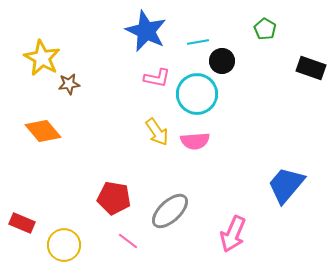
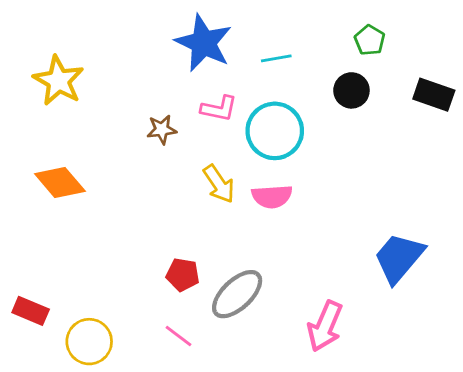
black circle: (222, 61) -> (351, 90), moved
brown star: (69, 84) -> (162, 129), moved
red pentagon: (114, 198) -> (183, 275), moved, size x0.7

